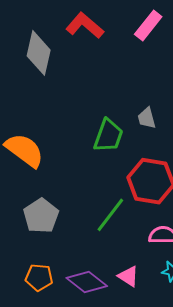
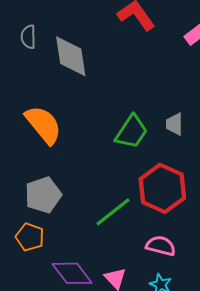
gray diamond: (39, 53) -> (71, 56), moved, turned -36
orange pentagon: (39, 277) -> (30, 237), moved

